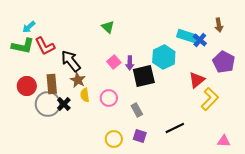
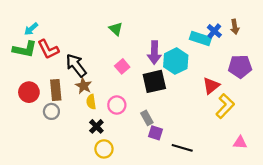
blue cross: (200, 40) -> (214, 31), moved
purple pentagon: (224, 62) -> (240, 66), turned -30
purple arrow: (130, 63) -> (154, 52), moved, size x1.5
gray circle: (48, 104) -> (51, 111), size x0.6
black cross: (64, 104) -> (96, 126), moved
black line: (175, 128) -> (182, 148), moved, turned 42
purple square: (140, 136) -> (155, 133), moved
yellow circle: (114, 139) -> (104, 149), moved
pink triangle: (224, 141) -> (240, 143), moved

